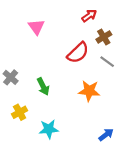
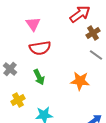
red arrow: (89, 16) -> (80, 14), size x1.5
red semicircle: (78, 53) -> (40, 48), moved, turned 35

